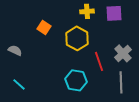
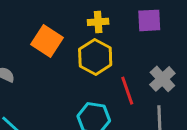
yellow cross: (87, 11) -> (98, 22), moved
orange square: (44, 27) -> (47, 41), size x1.5

